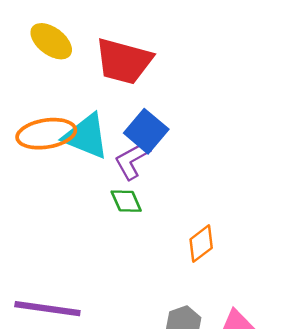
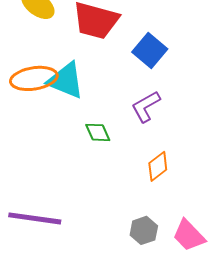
blue square: (146, 131) -> (150, 50), moved
purple L-shape: (132, 160) -> (146, 106), moved

